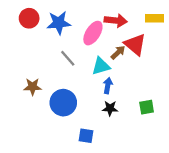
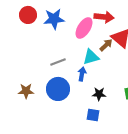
gray line: (68, 58) -> (58, 62), moved, turned -70
blue arrow: (108, 86) -> (82, 74), moved
brown star: (32, 87) -> (26, 91), moved
blue square: (86, 136) -> (93, 115), moved

